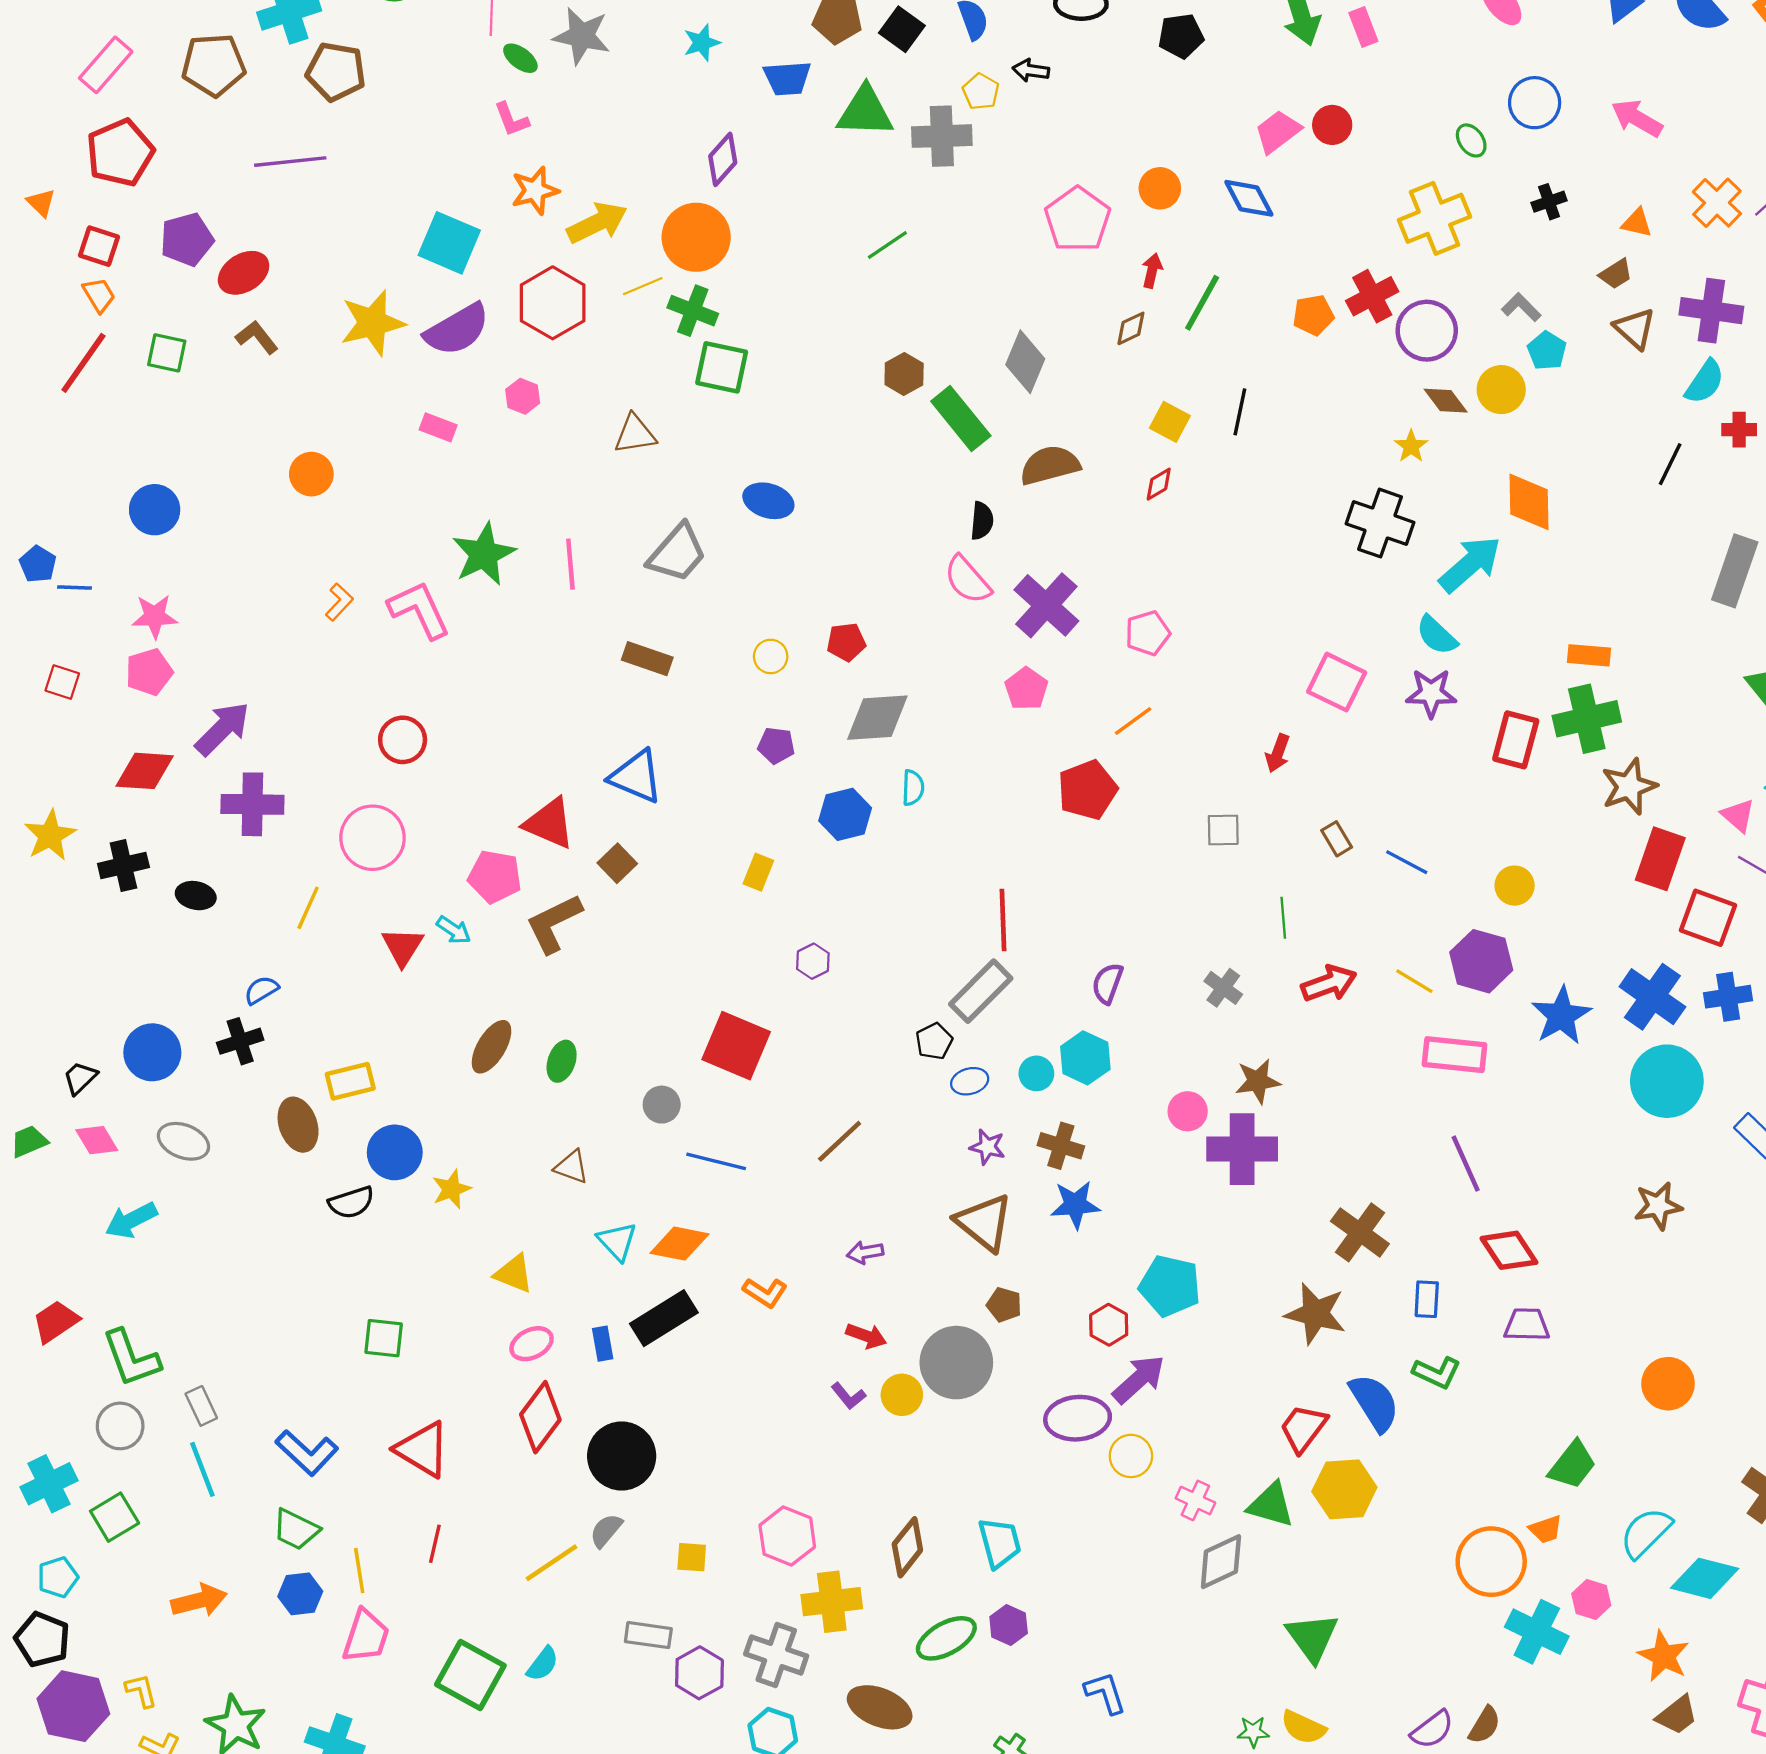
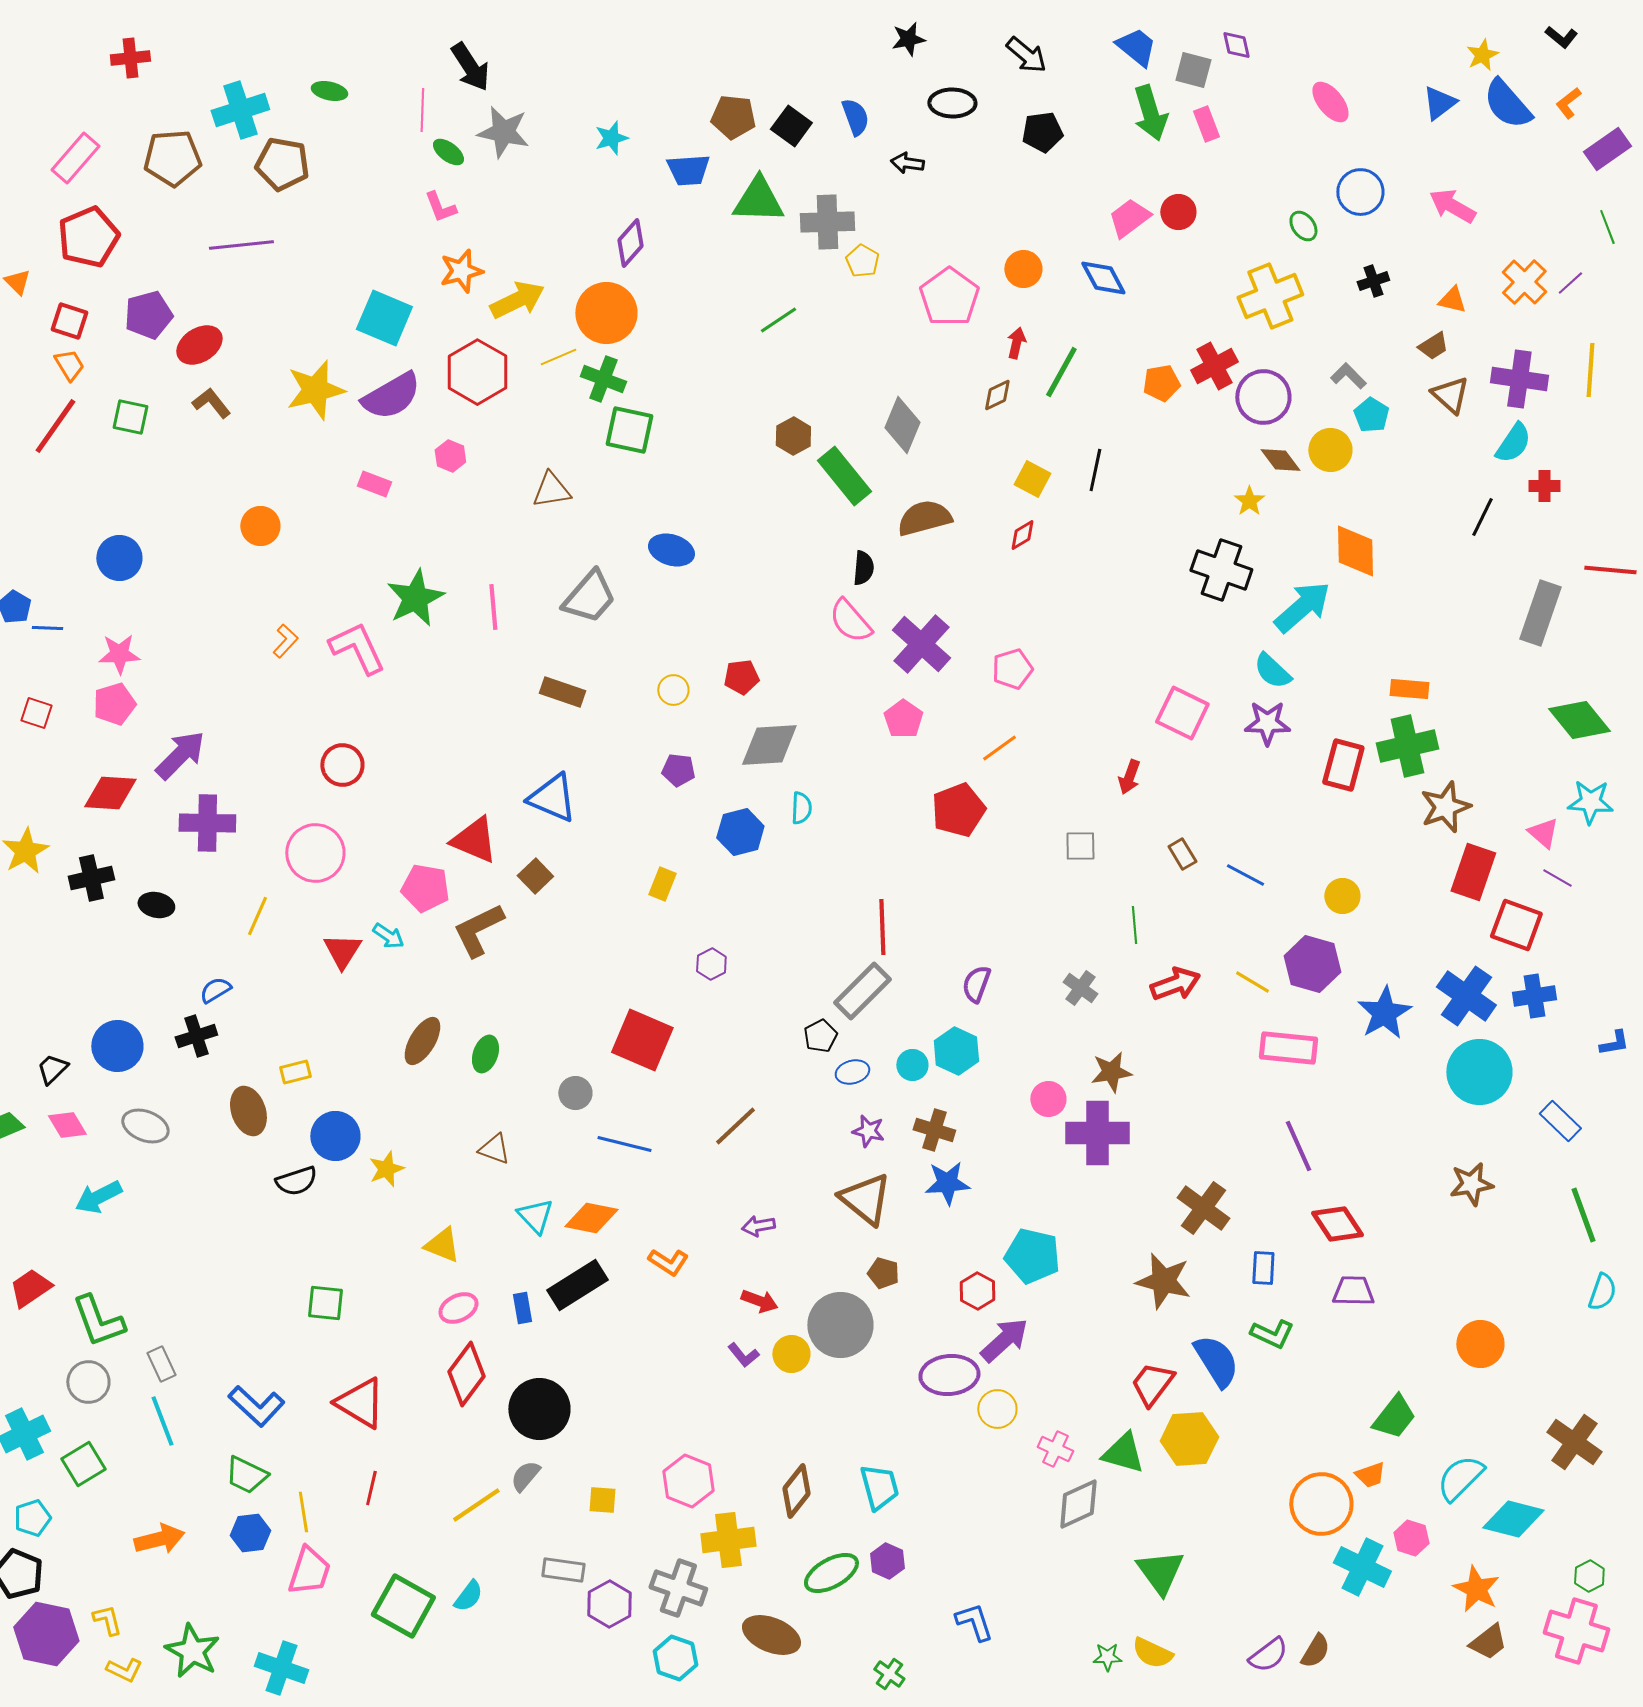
yellow pentagon: (981, 92) -> (862, 261), moved
yellow rectangle: (350, 1081) -> (295, 1072), size x0.7

